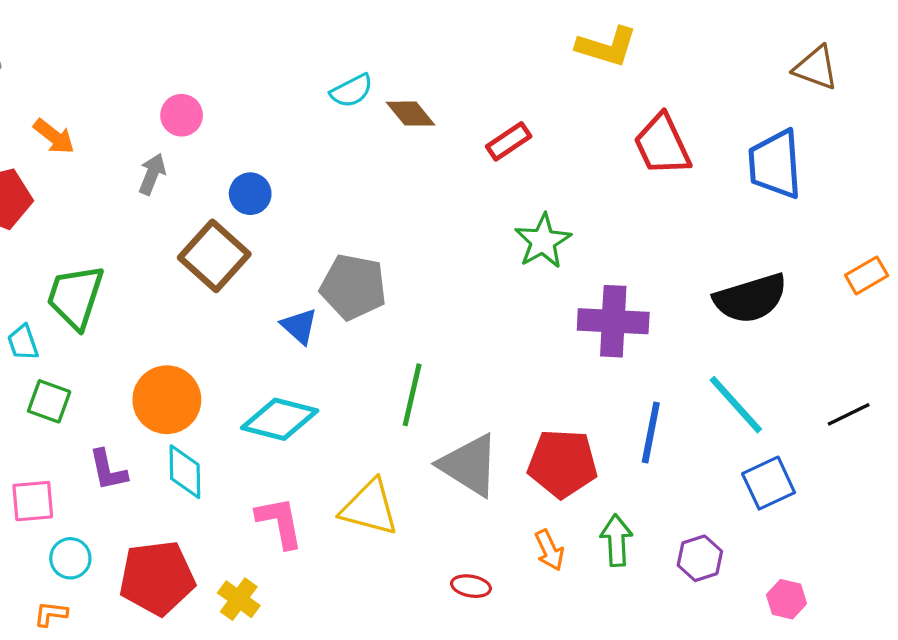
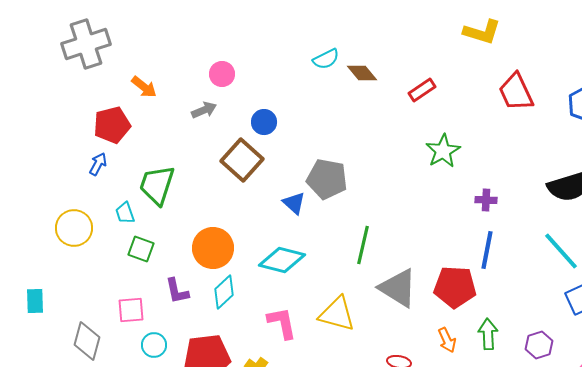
gray arrow: (152, 174) -> (204, 110), turned 45
purple cross: (613, 321) -> (486, 200), size x0.5
blue line: (651, 432) -> (487, 250), moved
cyan diamond: (185, 472) -> (224, 292), turned 48

